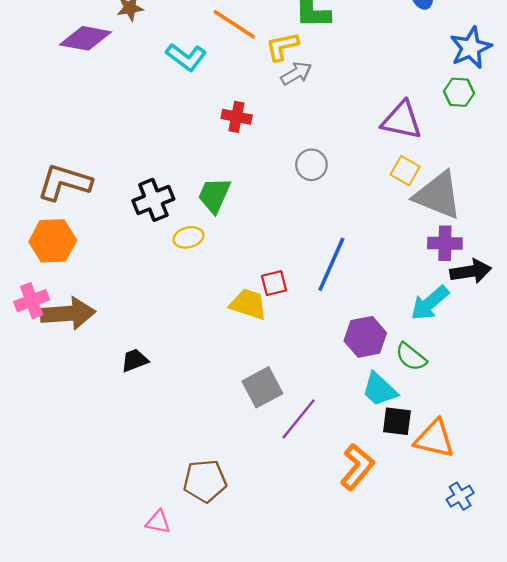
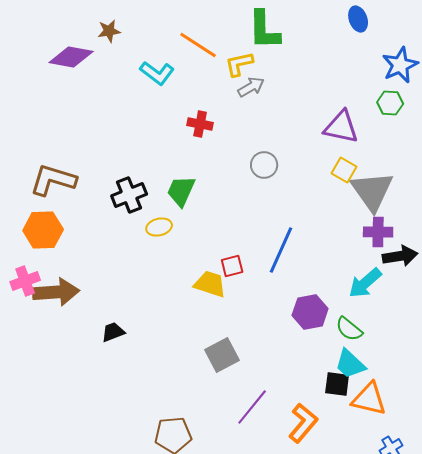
gray triangle: (438, 195) -> (372, 191), turned 33
cyan trapezoid: (379, 390) -> (350, 364), moved
purple line: (299, 419) -> (252, 407), moved

